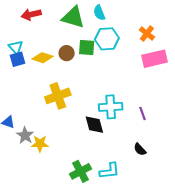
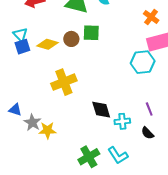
cyan hexagon: (107, 39) -> (143, 62), moved
cyan cross: (111, 107) -> (122, 121), moved, size x0.7
purple line: (143, 113) -> (149, 109), moved
cyan L-shape: (109, 171) -> (118, 155), turned 65

